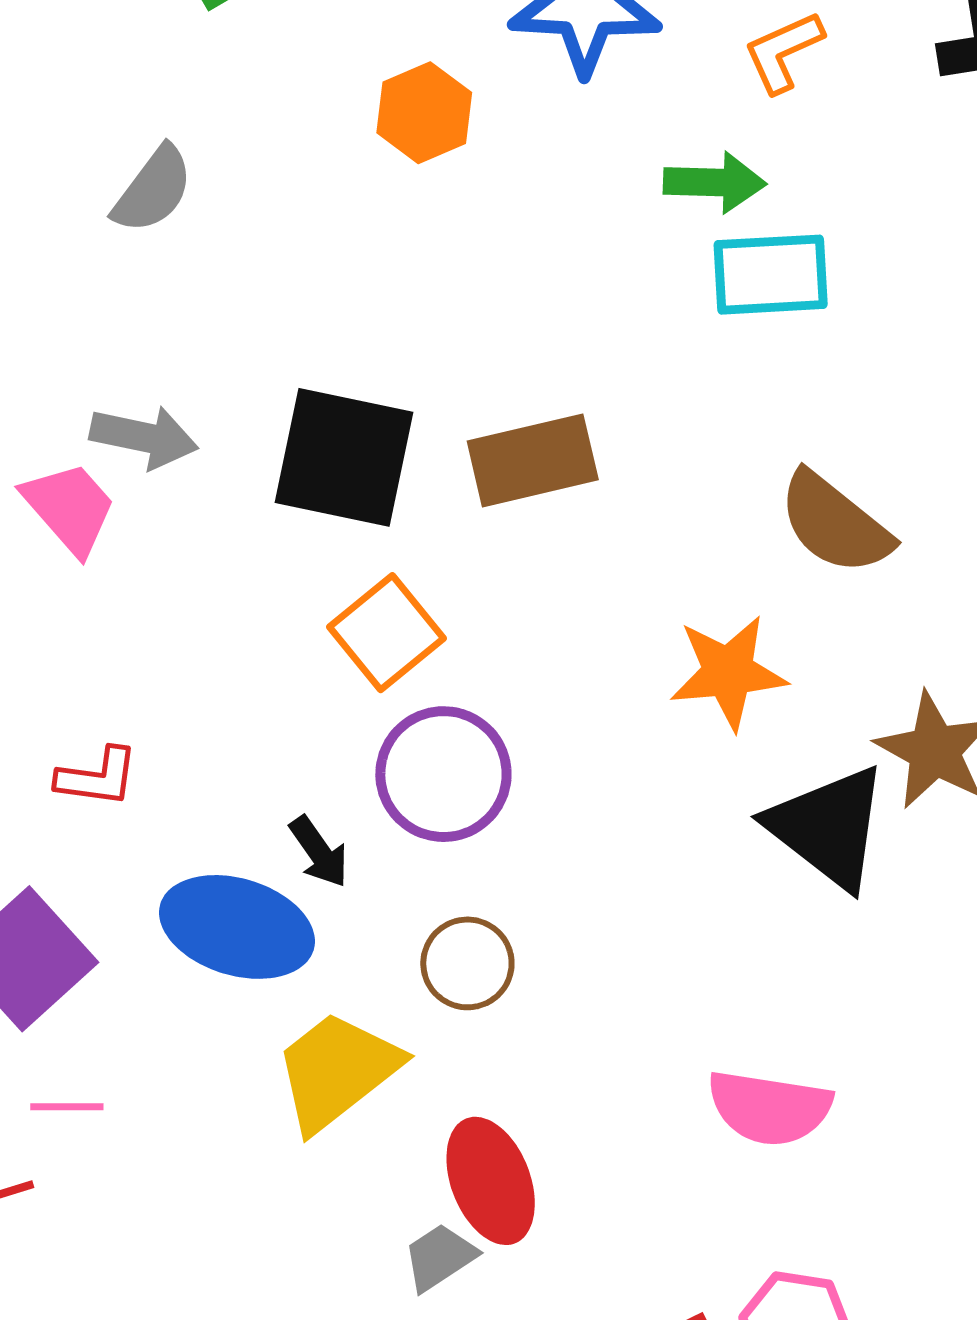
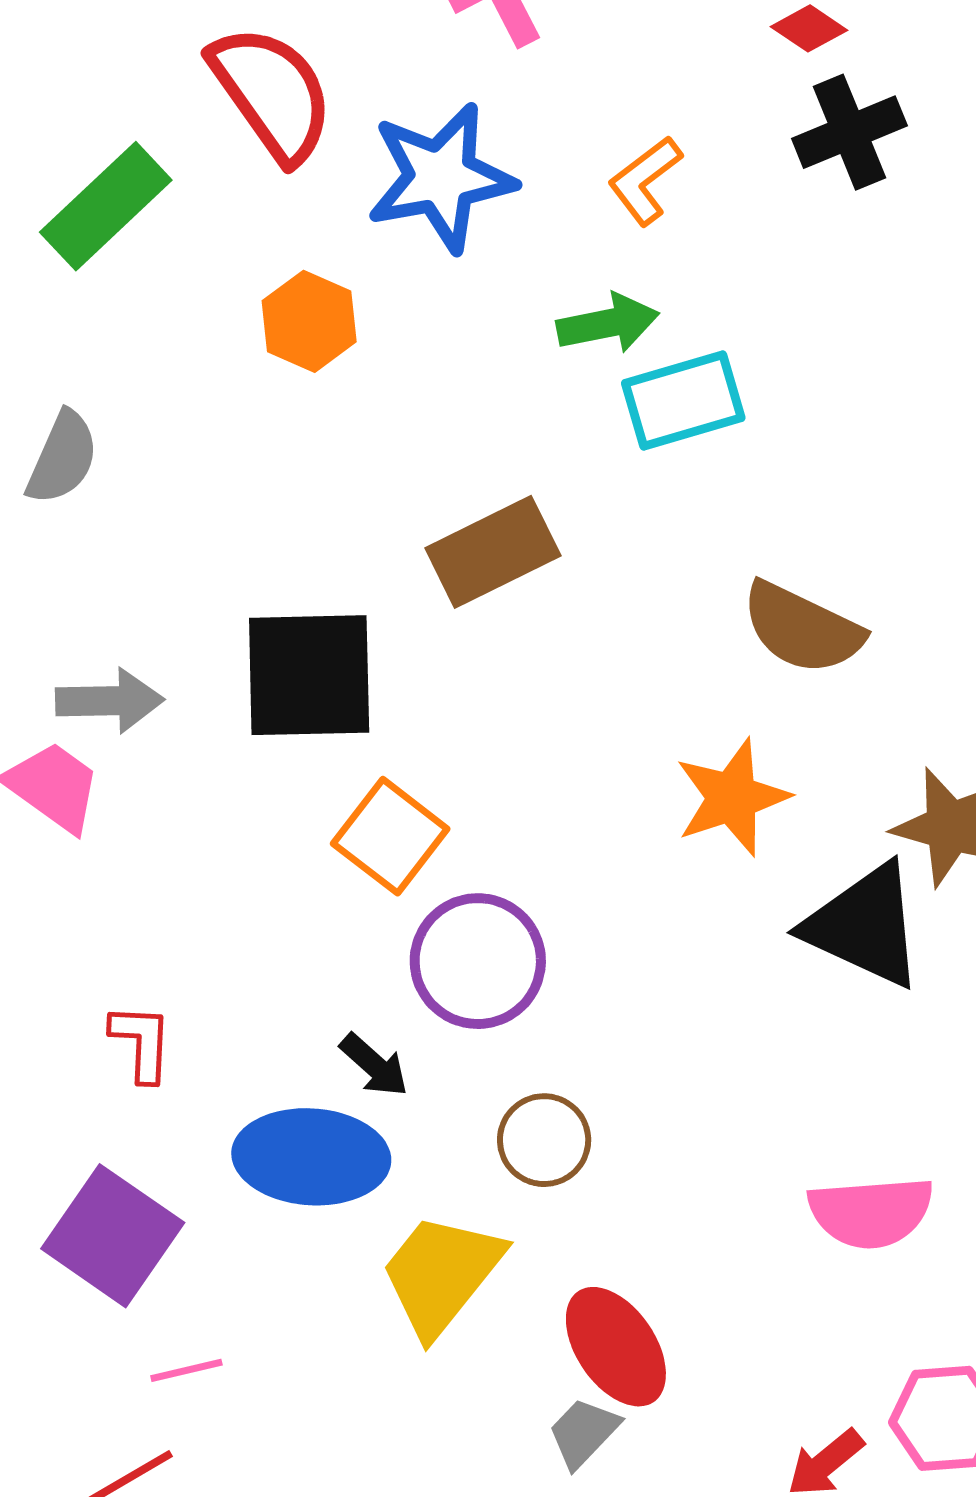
brown rectangle: (533, 460) -> (493, 552), moved
red L-shape: (97, 777) -> (141, 1042), turned -82

